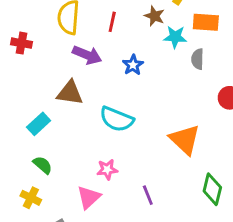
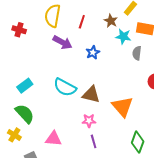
brown triangle: (70, 93) -> (91, 95), moved
cyan semicircle: (117, 119) -> (65, 87), moved
green semicircle: (43, 165) -> (25, 114), size x1.5
pink star: (107, 169) -> (89, 121), moved
pink triangle: (89, 197) -> (53, 139), turned 42

